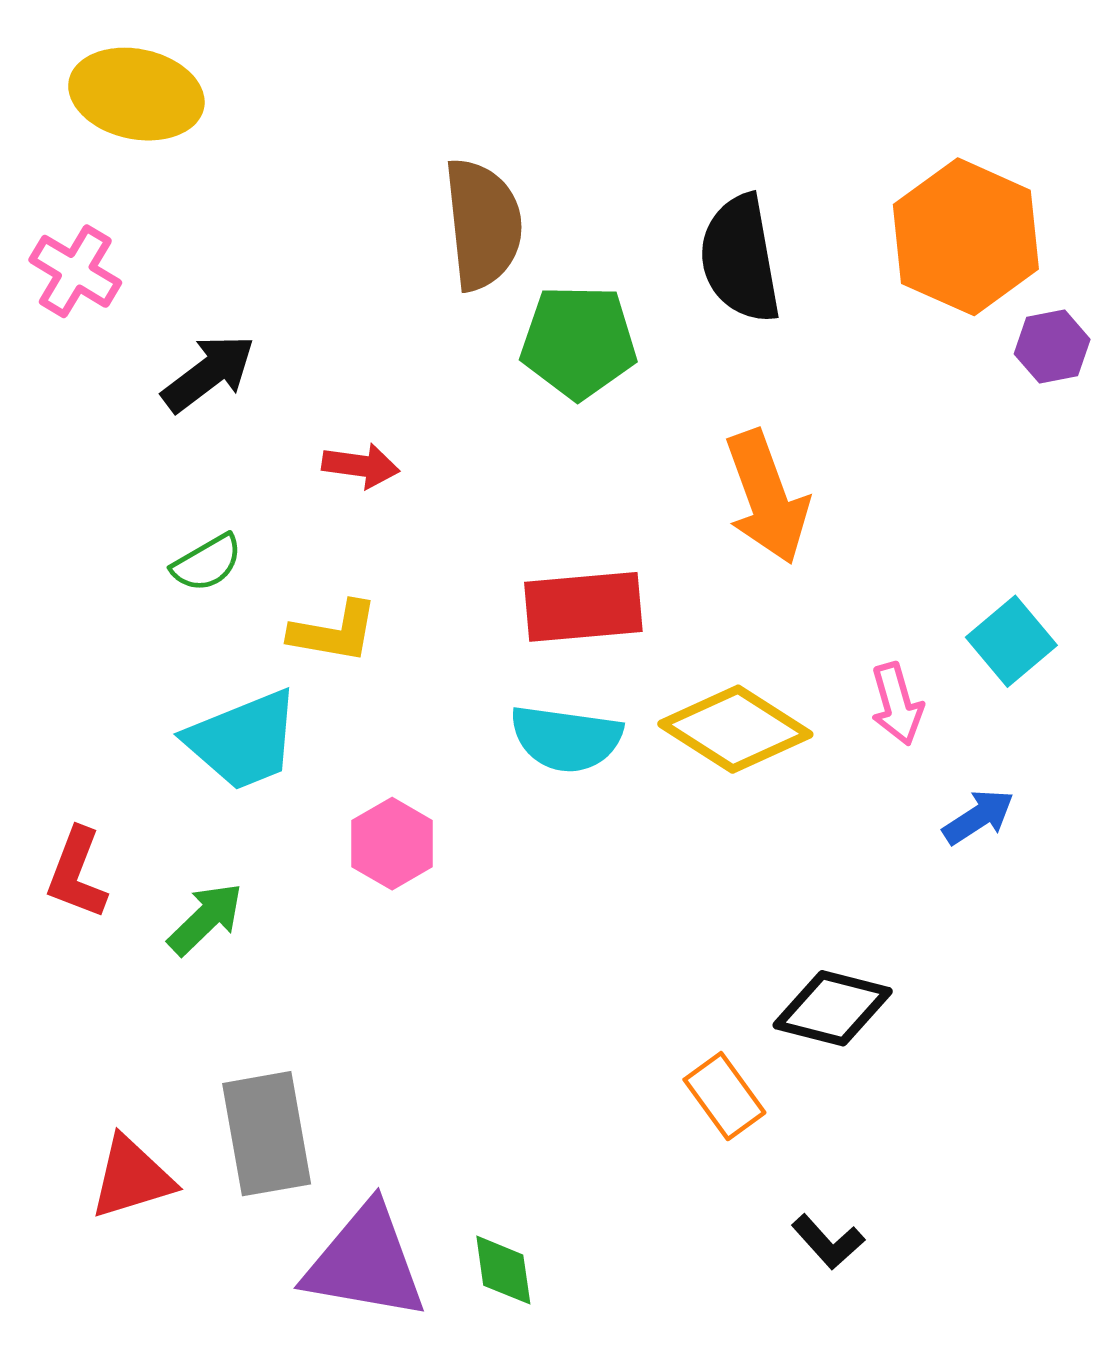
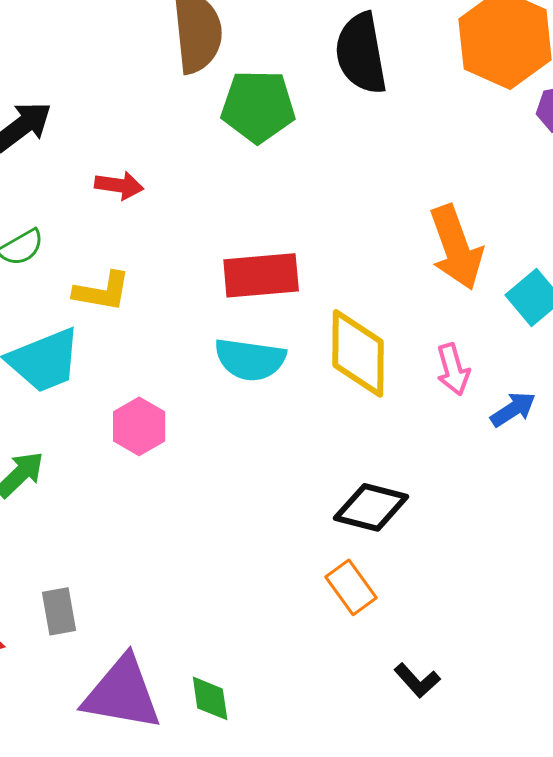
orange arrow: (767, 497) -> (456, 247), moved
pink arrow: (897, 704) -> (453, 369), moved
yellow diamond: (735, 729) -> (358, 353), turned 58
black diamond: (833, 1008) -> (371, 507), moved
gray rectangle: (267, 1134) -> (59, 611), size x0.6

